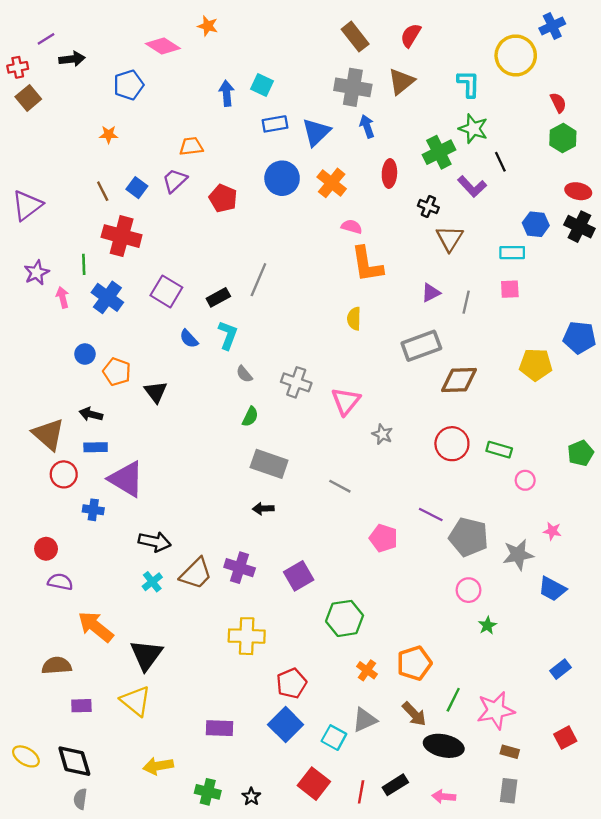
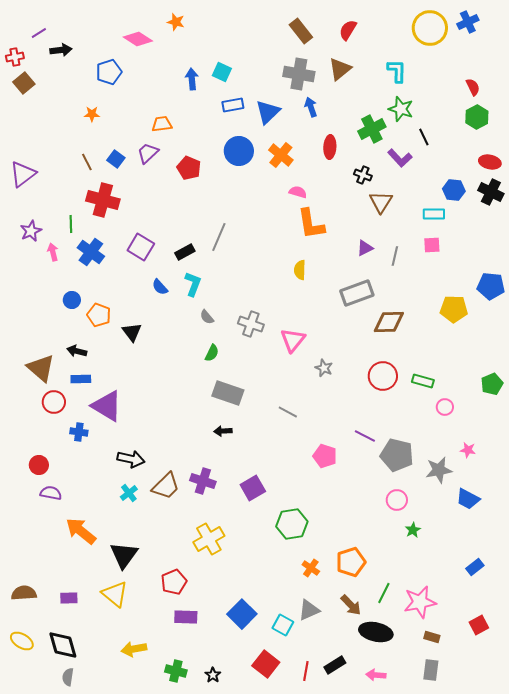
yellow circle: (516, 55) -> (430, 28), moved
yellow cross: (247, 636) -> (209, 539), turned -32
brown semicircle: (57, 666) -> (24, 593), moved
red pentagon: (291, 683) -> (174, 582), moved

